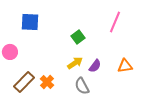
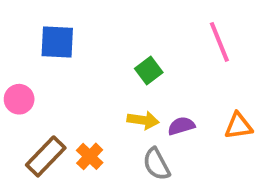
pink line: (115, 22) -> (219, 42), turned -45
yellow arrow: (75, 63) -> (143, 120), turned 42
purple semicircle: (95, 66) -> (181, 126), turned -144

